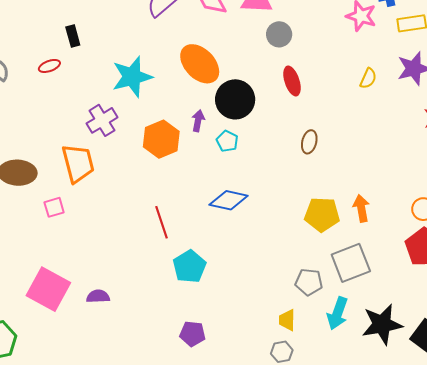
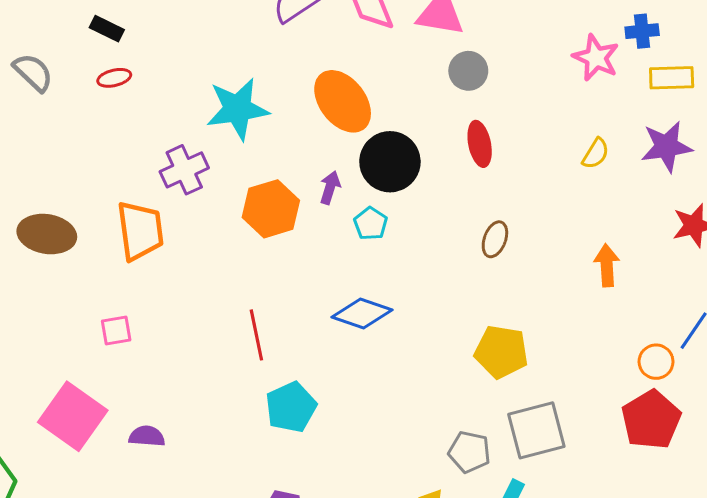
black rectangle: (73, 36) -> (107, 29), moved, turned -55
pink square: (54, 207) -> (116, 331), moved
orange arrow: (361, 208) -> (607, 265), moved

